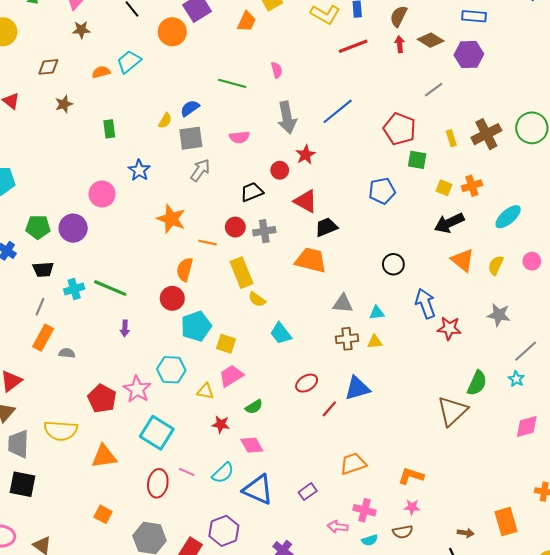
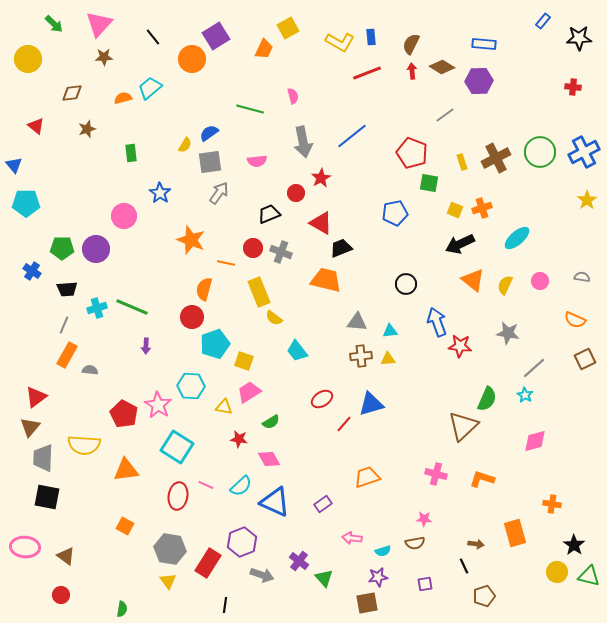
gray cross: (264, 231) -> (281, 252), turned 30
orange L-shape: (411, 476) -> (482, 479), moved
pink cross: (364, 510) -> (436, 474), moved

